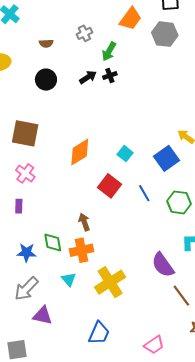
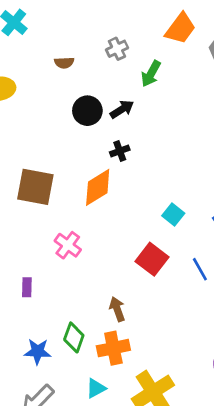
black cross: (110, 76) -> (120, 151), moved
black circle: (46, 80) -> (87, 111), moved
orange diamond: (80, 152) -> (98, 187), moved
pink cross: (25, 173) -> (68, 245), moved
green diamond: (53, 242) -> (74, 337), turned 30
cyan triangle: (69, 279) -> (96, 388), turned 42

